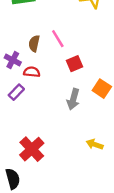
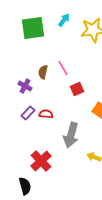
red semicircle: (32, 72) -> (46, 114), moved
gray arrow: (73, 99) -> (71, 135), moved, size x1.4

